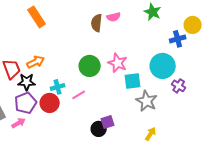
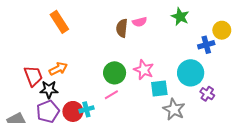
cyan cross: (58, 87) -> (86, 109), moved
pink line: (79, 95) -> (111, 95), moved

